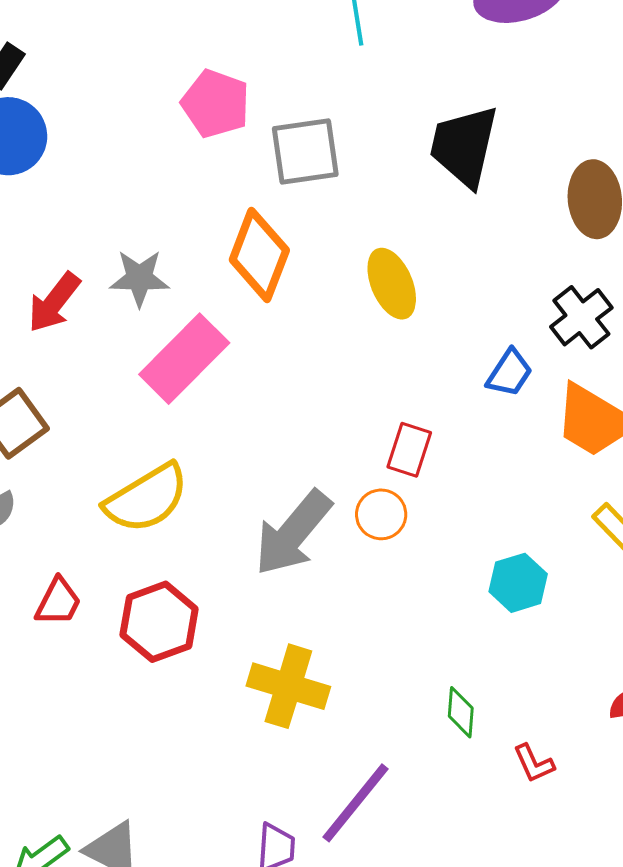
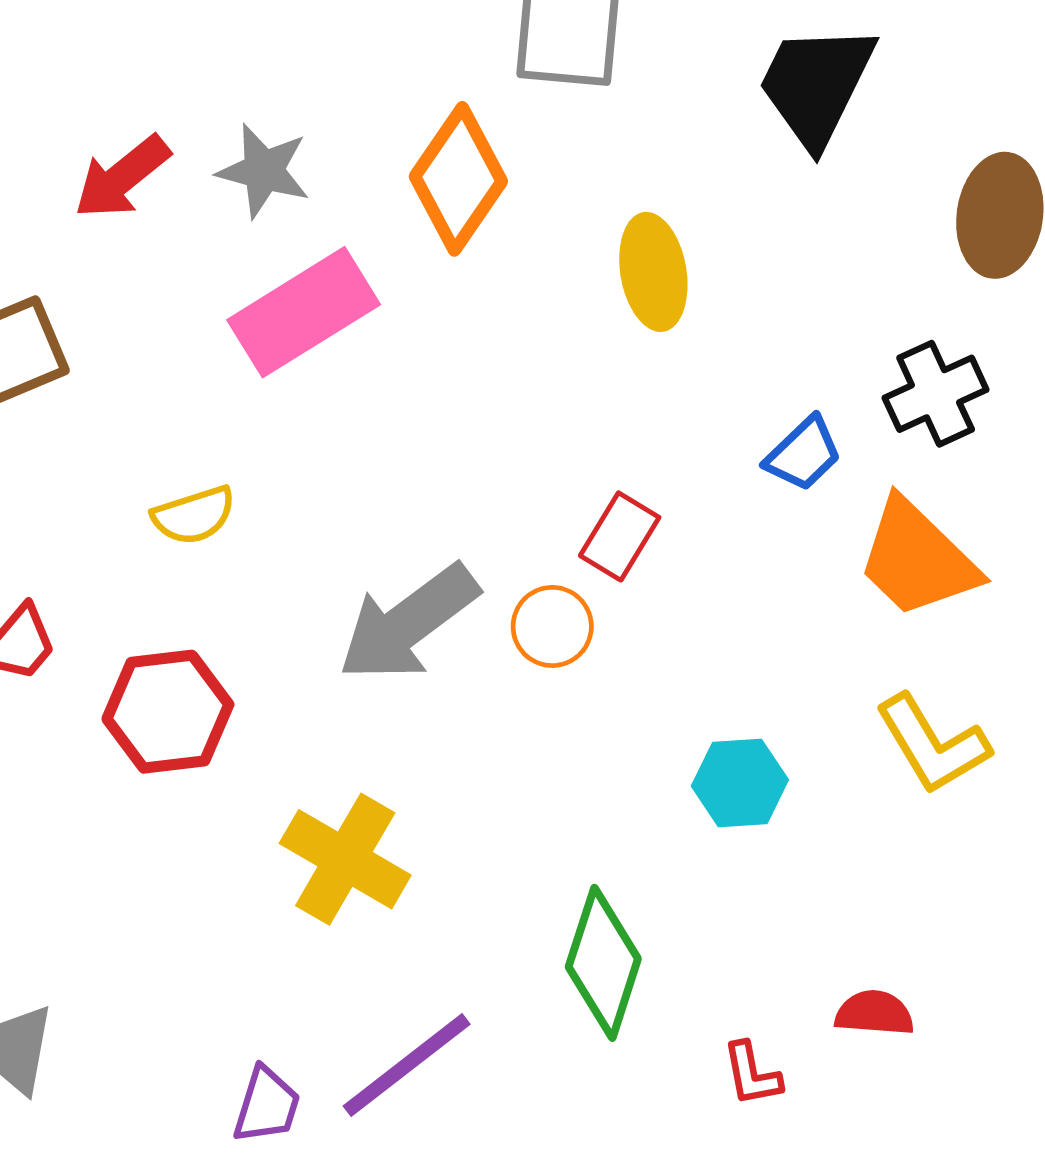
yellow semicircle: (147, 498) -> (194, 515), size x0.6
green diamond: (461, 712) -> (603, 963), size x1.8
red L-shape: (534, 763) -> (752, 1074), moved

